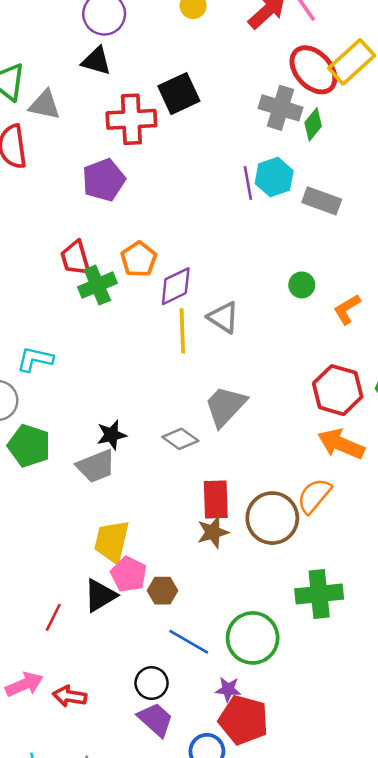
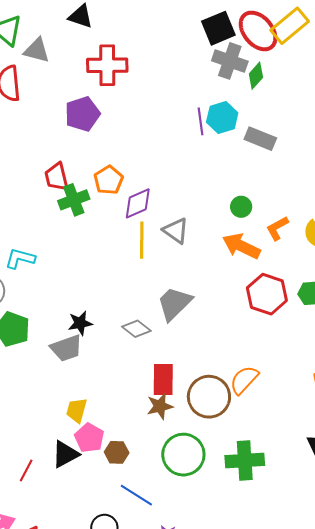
black square: (179, 94) -> (218, 28), moved
orange arrow: (341, 444) -> (241, 246), moved
yellow trapezoid: (112, 541) -> (77, 410), size x0.7
green circle: (253, 638) -> (183, 455), moved

